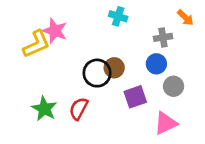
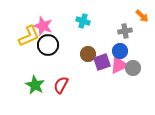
cyan cross: (118, 16) -> (83, 21), moved
black circle: (97, 73) -> (48, 45), moved
purple square: (135, 97) -> (102, 62), moved
pink triangle: (166, 123) -> (119, 65), moved

